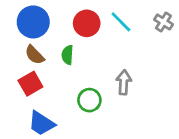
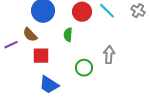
brown semicircle: (35, 55) -> (30, 35), moved
red square: (30, 84) -> (41, 56), turned 30

